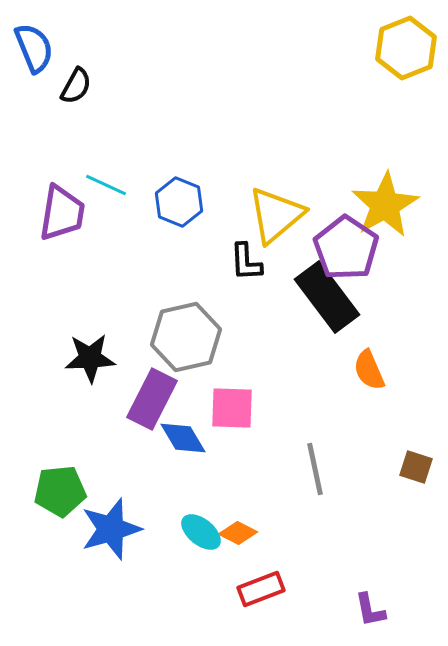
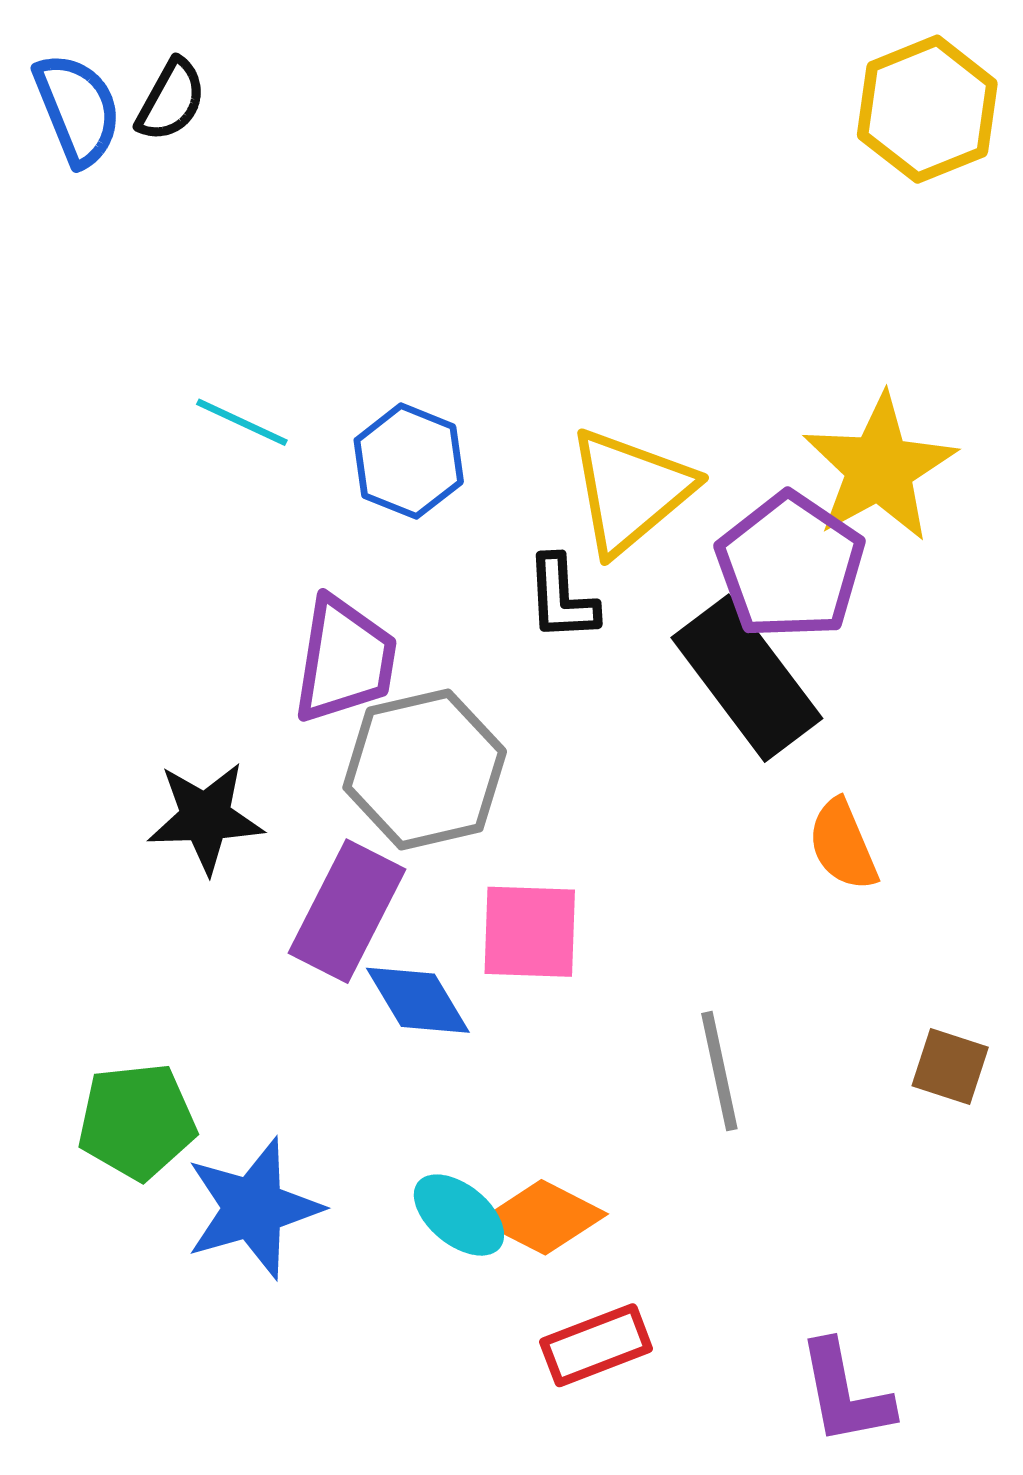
black semicircle: (76, 86) -> (171, 100), moved
purple trapezoid: (62, 213) -> (345, 660), moved
orange diamond: (238, 533) -> (543, 1217), size x1.4
purple L-shape: (370, 610) -> (845, 1393), size x1.4

